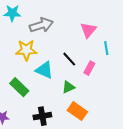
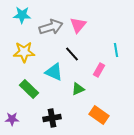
pink triangle: (88, 30) -> (78, 25), moved
yellow star: (26, 50) -> (24, 52), moved
black line: (69, 59) -> (72, 54), moved
orange rectangle: (77, 111) -> (99, 115), moved

